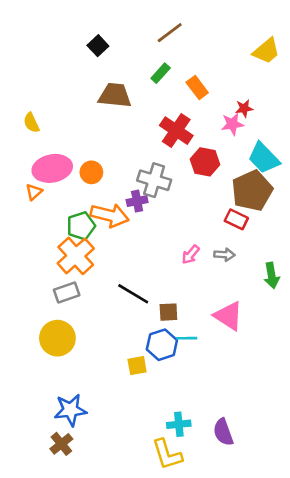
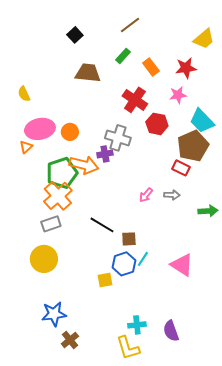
red star: (244, 108) -> (186, 68), moved, size x1.5
green pentagon: (81, 226) -> (62, 173), size x1.4
green arrow: (272, 275) -> (208, 211), turned -84
pink triangle: (228, 316) -> (182, 265), moved
cyan line: (187, 338) -> (143, 259), turned -56
brown cross: (61, 444) -> (70, 340), moved

